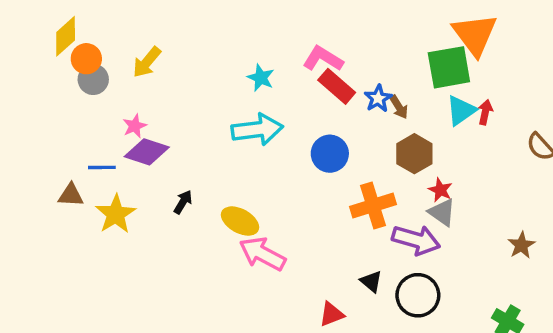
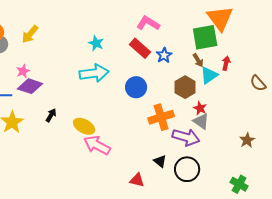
pink L-shape: (323, 59) -> (148, 23), moved
brown arrow: (399, 107) -> (198, 60), moved
cyan triangle: (461, 111) -> (209, 75), moved
red triangle: (332, 314) -> (137, 180), turned 35

